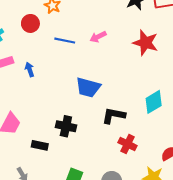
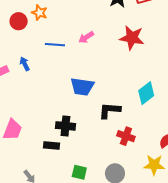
red circle: (30, 23) -> (19, 21), moved
blue arrow: (30, 69) -> (25, 64), moved
black rectangle: (40, 145) -> (52, 145), moved

